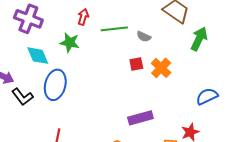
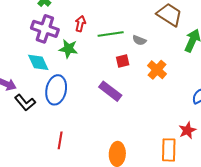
purple cross: (28, 19) -> (45, 29), moved
red square: (136, 64) -> (123, 61), moved
purple rectangle: (140, 118) -> (110, 91), moved, turned 55

